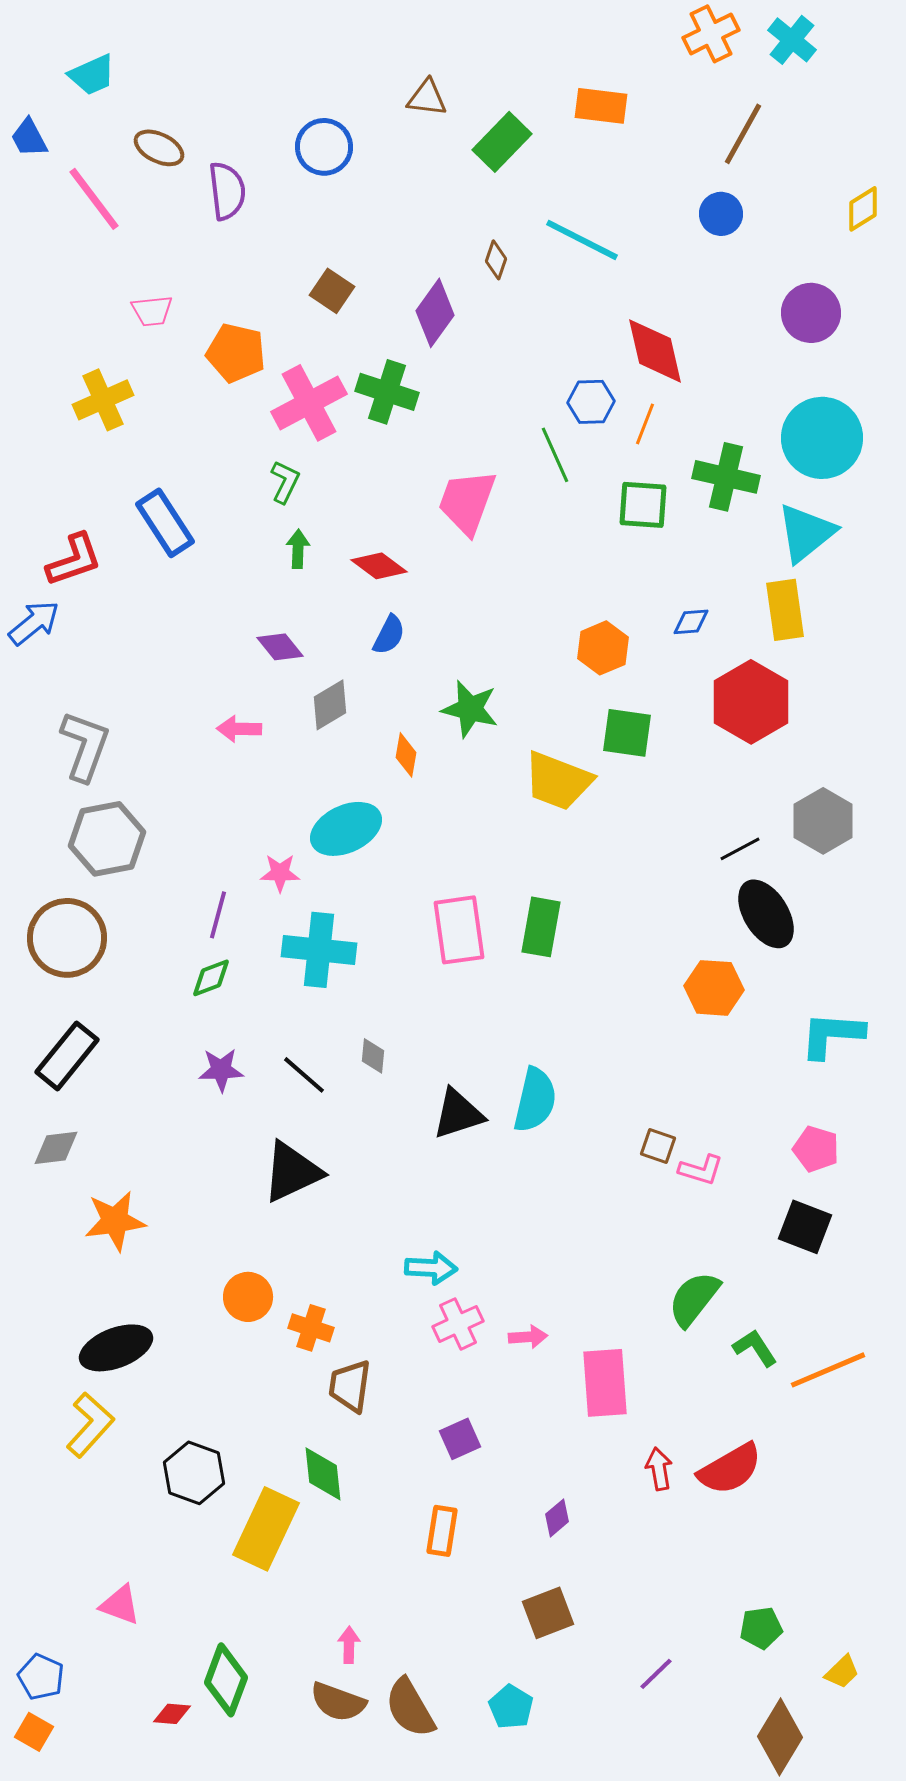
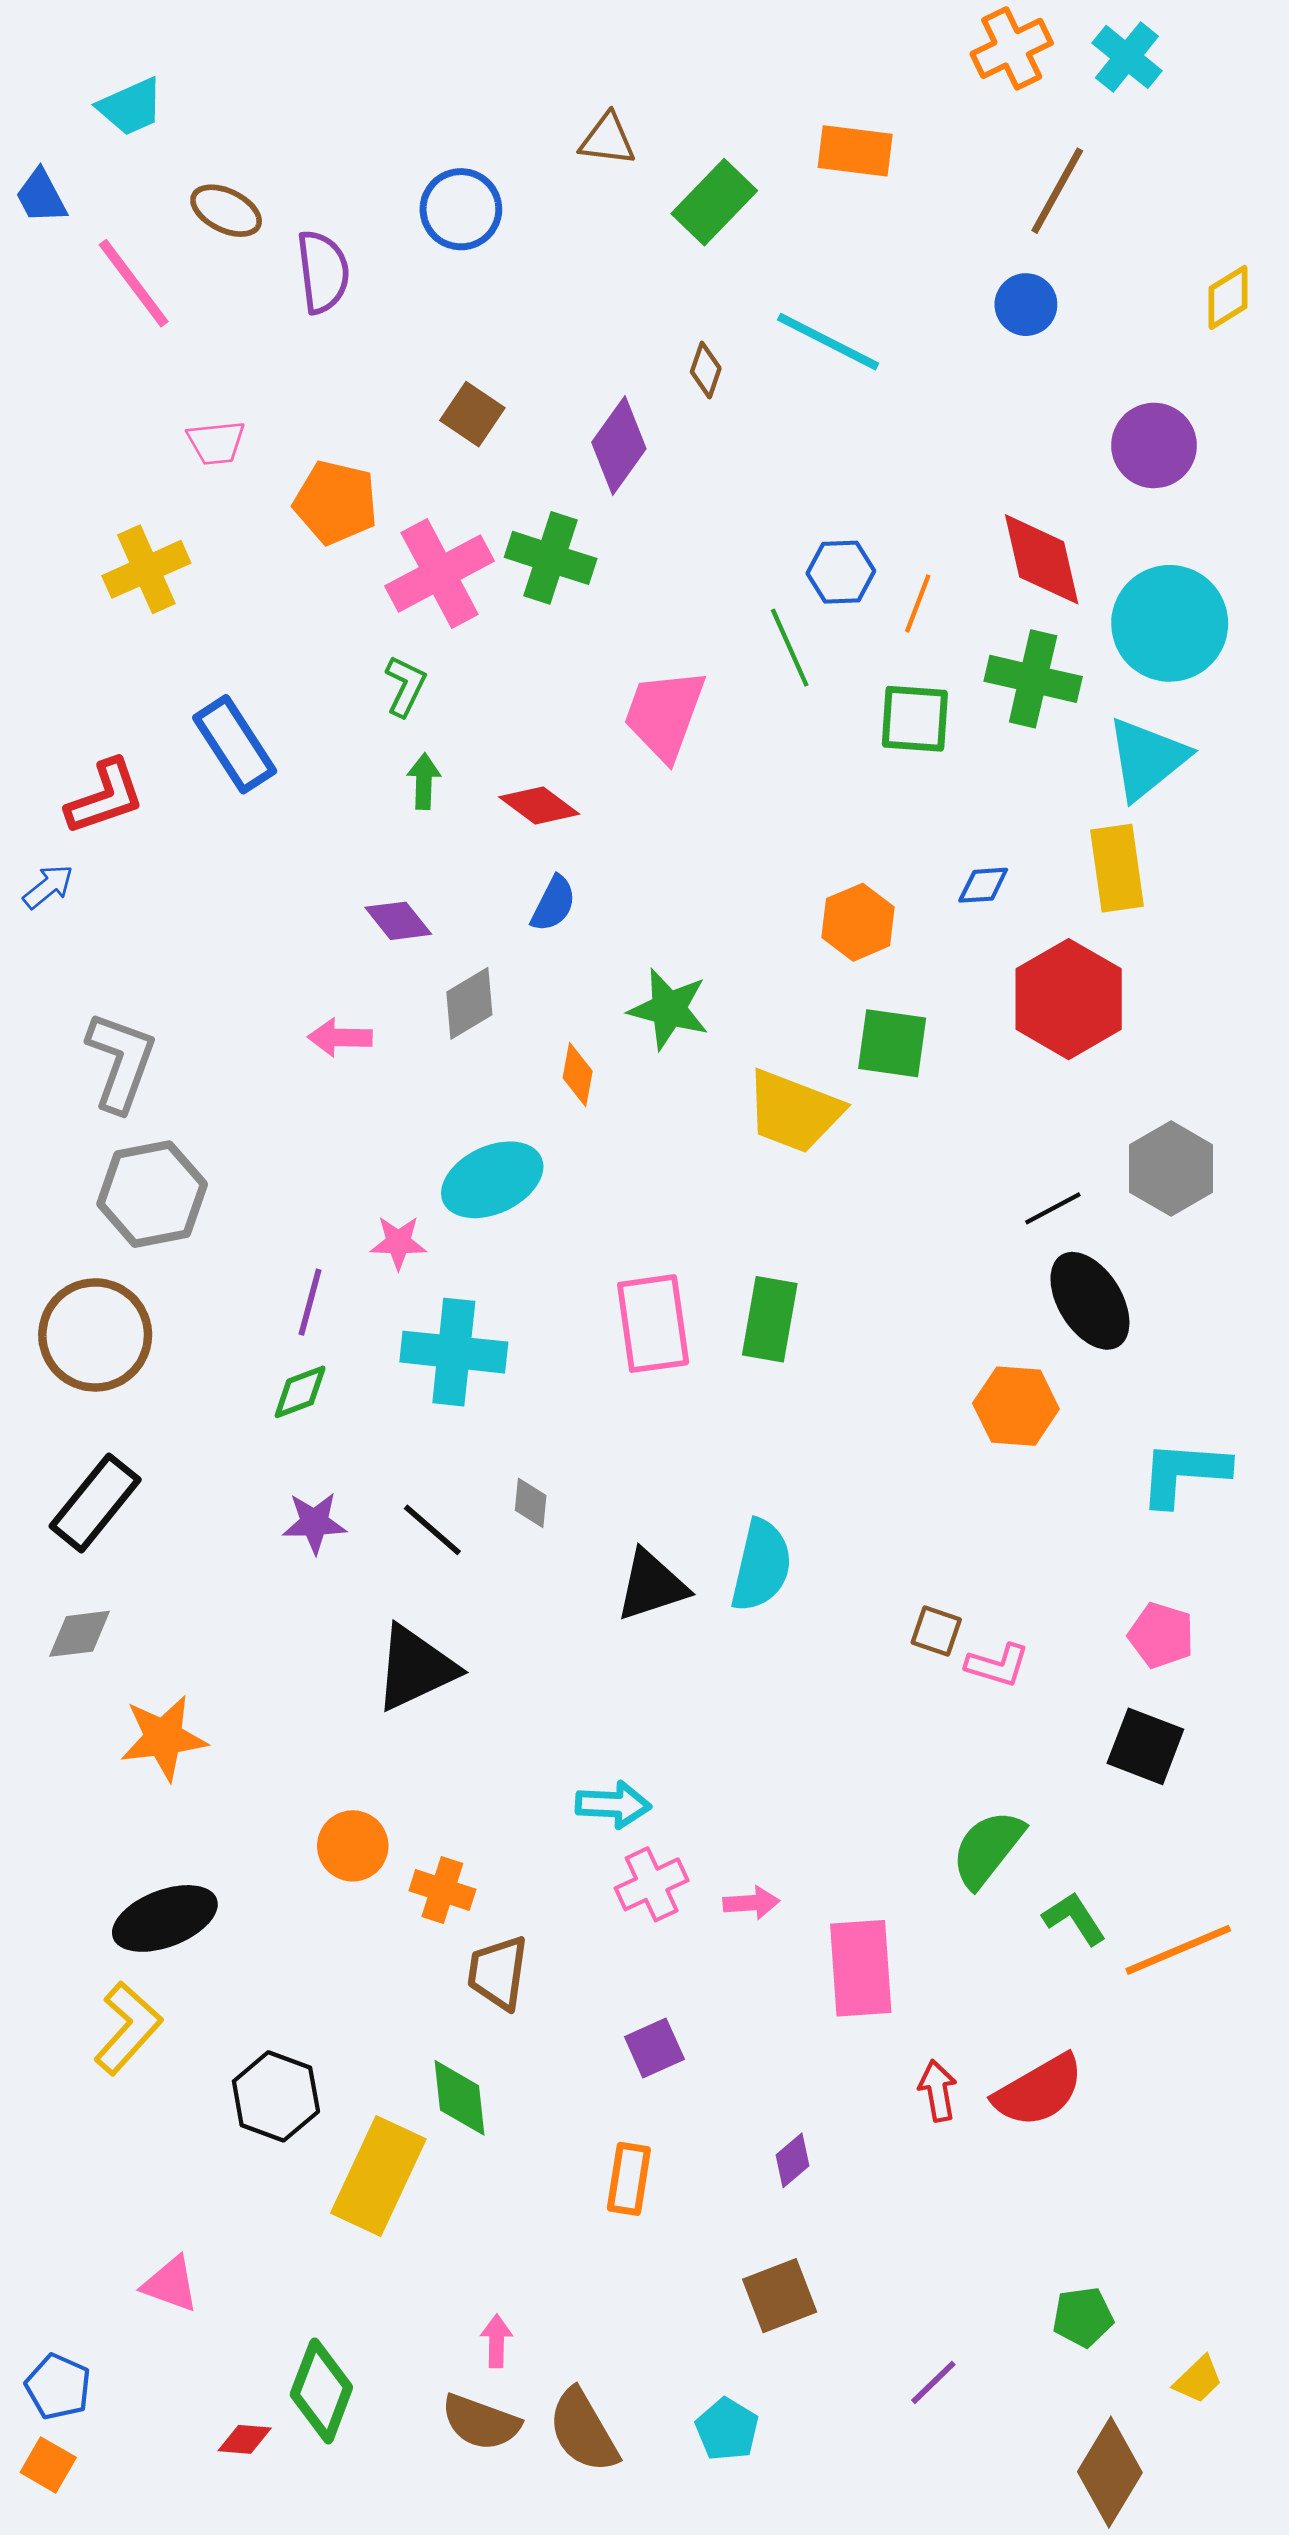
red diamond: (655, 351) -> (1042, 559), moved
blue arrow: (34, 623) -> (48, 887), size x0.7

